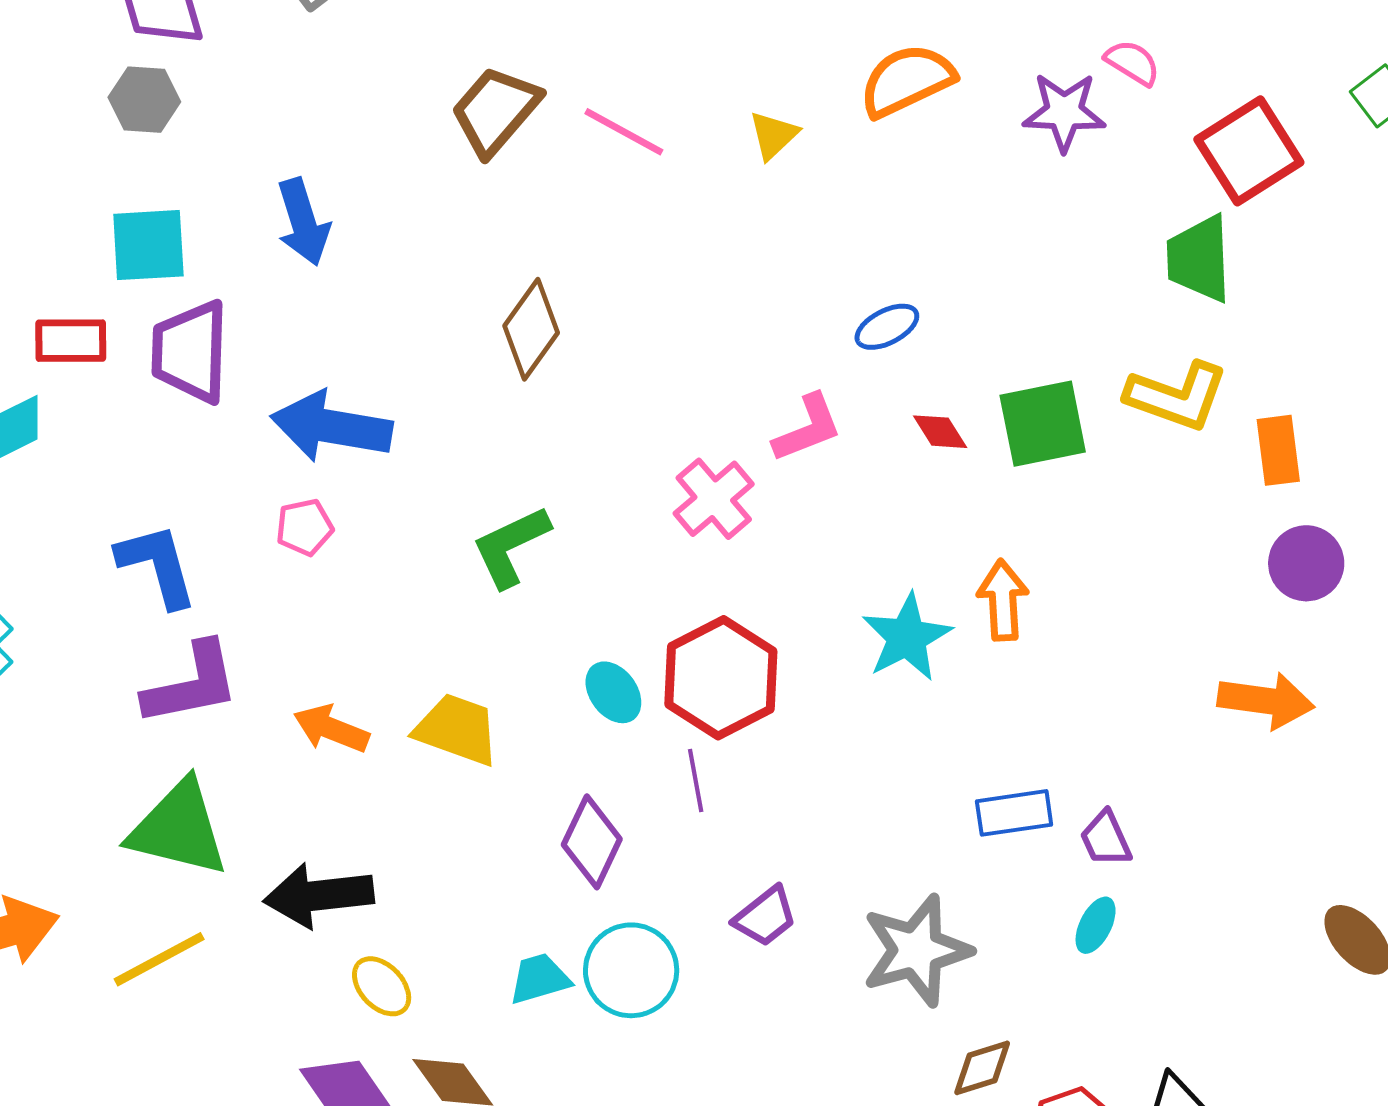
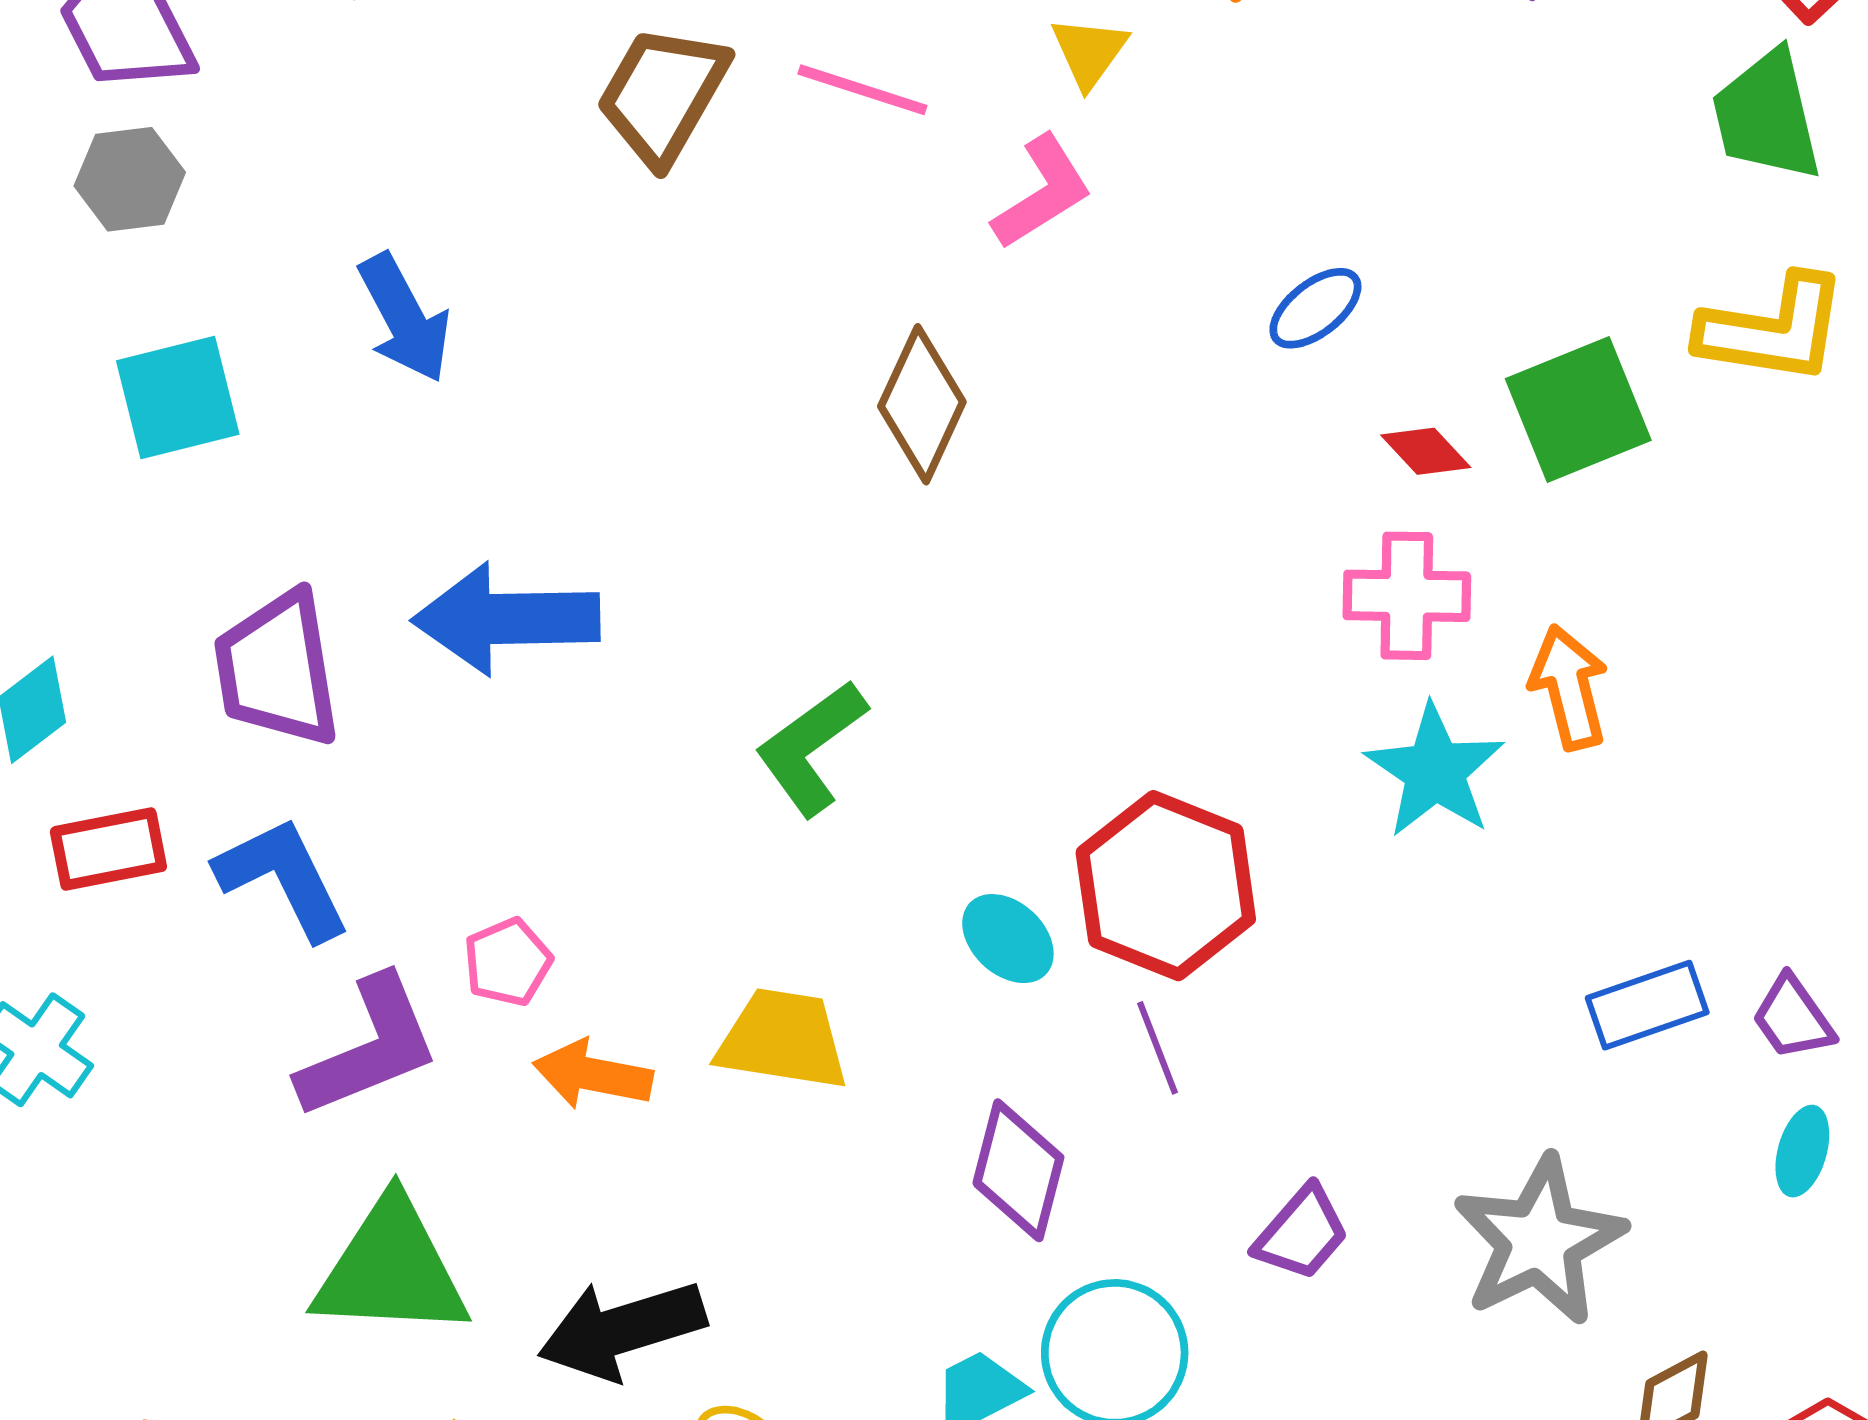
brown diamond: (531, 329) -> (922, 404), moved
red rectangle: (71, 341) -> (108, 849), moved
purple trapezoid: (190, 352) -> (277, 669), moved
pink L-shape: (808, 428) -> (1042, 192), moved
pink cross: (714, 499) -> (1407, 596), moved, turned -38
pink pentagon: (305, 527) -> (508, 962), moved

